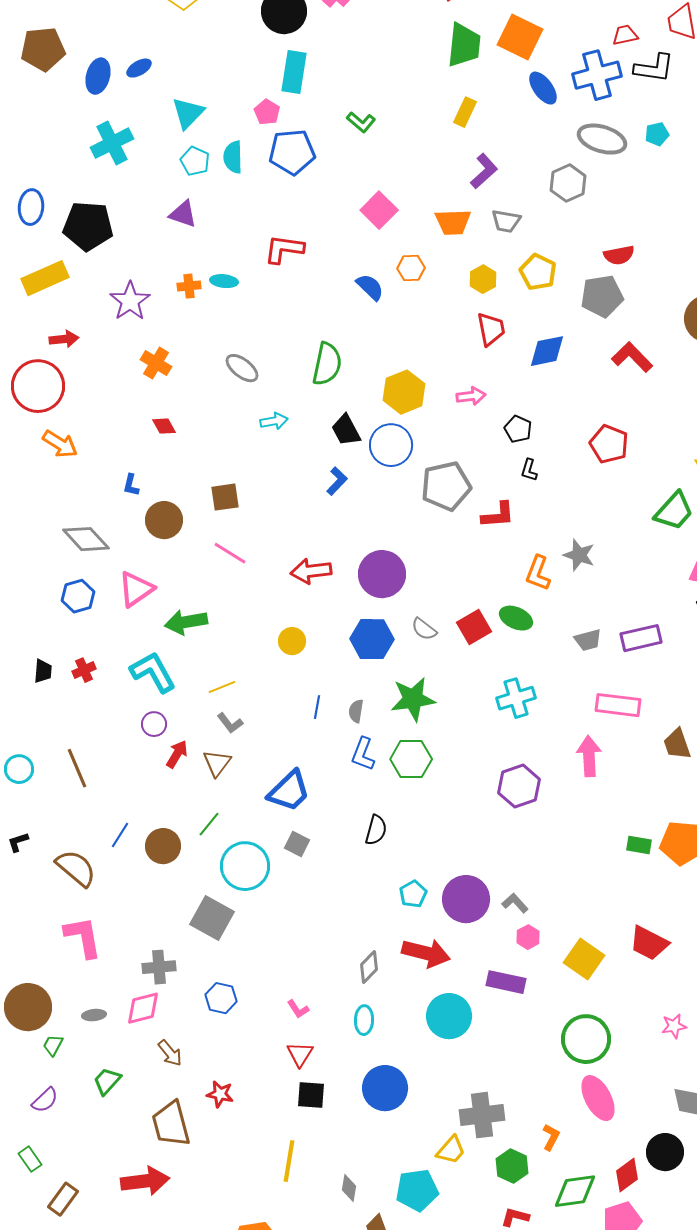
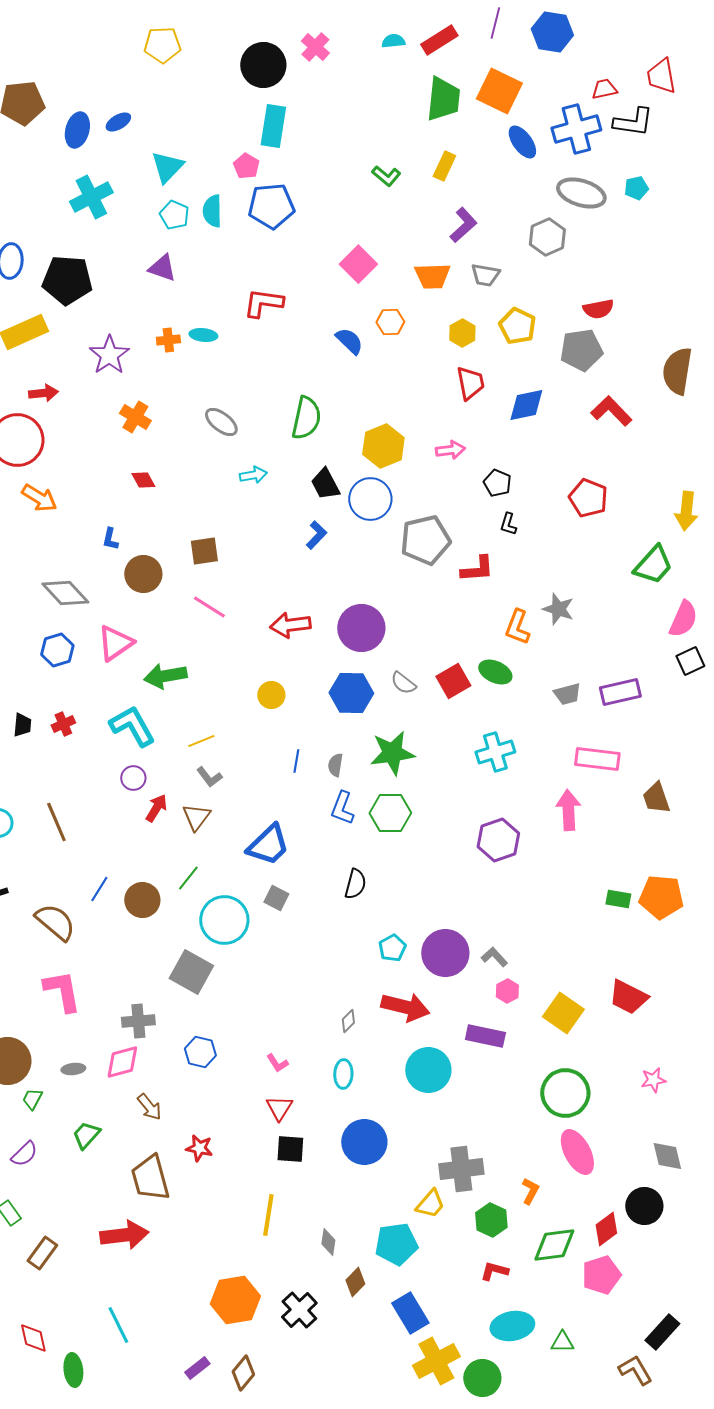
green L-shape: (361, 122) -> (386, 176), moved
gray diamond: (369, 967) -> (348, 1021), size x0.7

